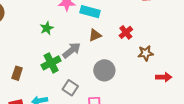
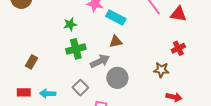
red cross: (126, 32) -> (178, 48), moved
gray arrow: (72, 50) -> (100, 61), moved
green cross: (51, 63) -> (76, 49), moved

